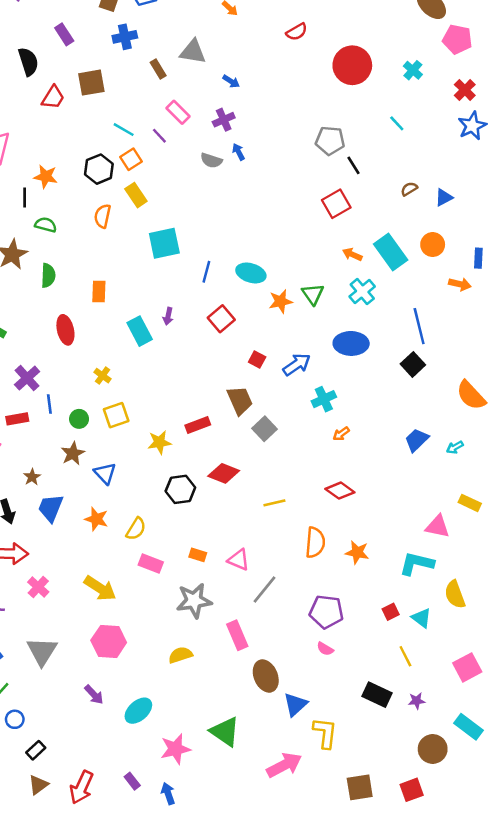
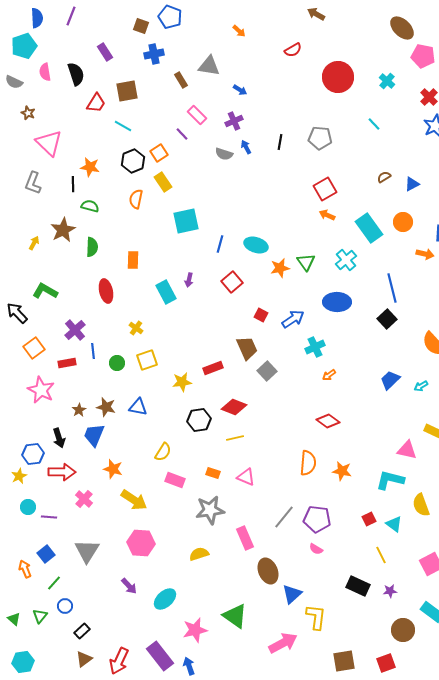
cyan line: (124, 130) -> (123, 126), moved
black line: (354, 165) -> (280, 142), moved, turned 42
orange arrow: (352, 254) -> (327, 215), moved
brown star: (73, 453) -> (106, 407), moved, turned -30
blue triangle: (105, 473) -> (138, 407), turned -36
yellow line: (274, 503) -> (235, 438), moved
orange star: (96, 519) -> (113, 469), moved
gray line: (264, 589) -> (284, 517), moved
purple rectangle: (132, 781) -> (160, 656), size x2.0

